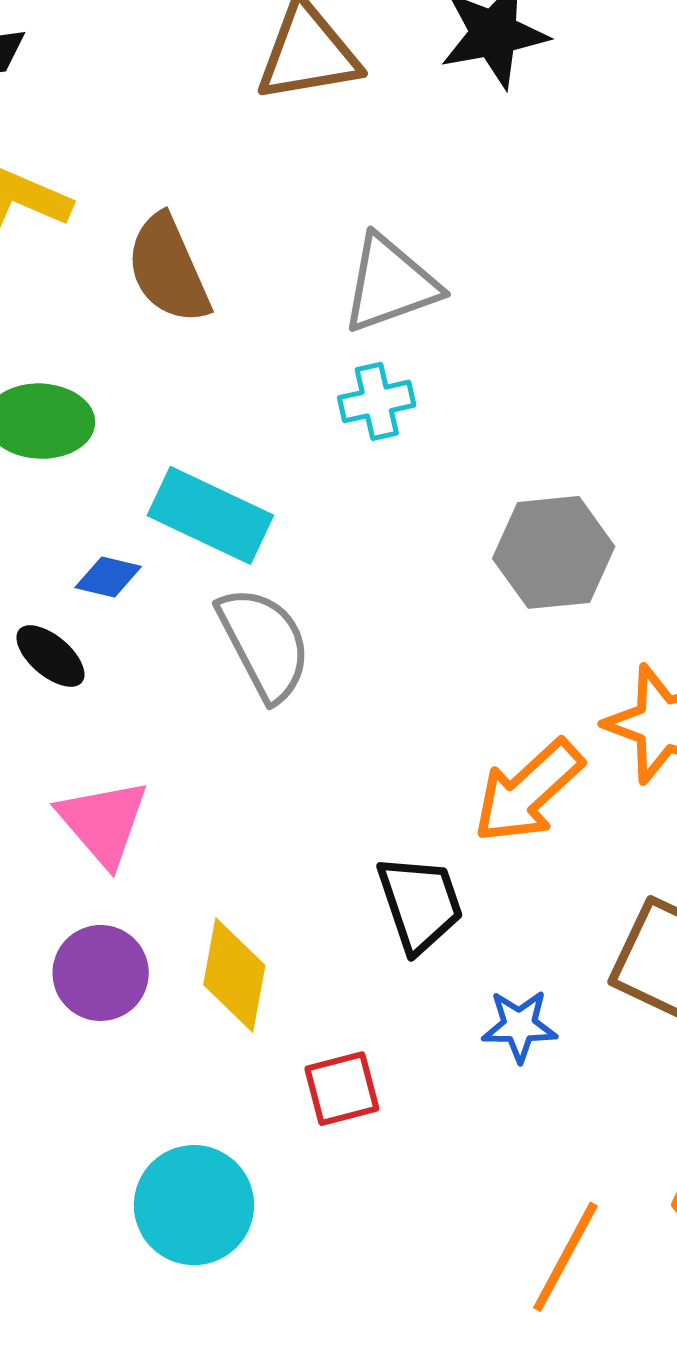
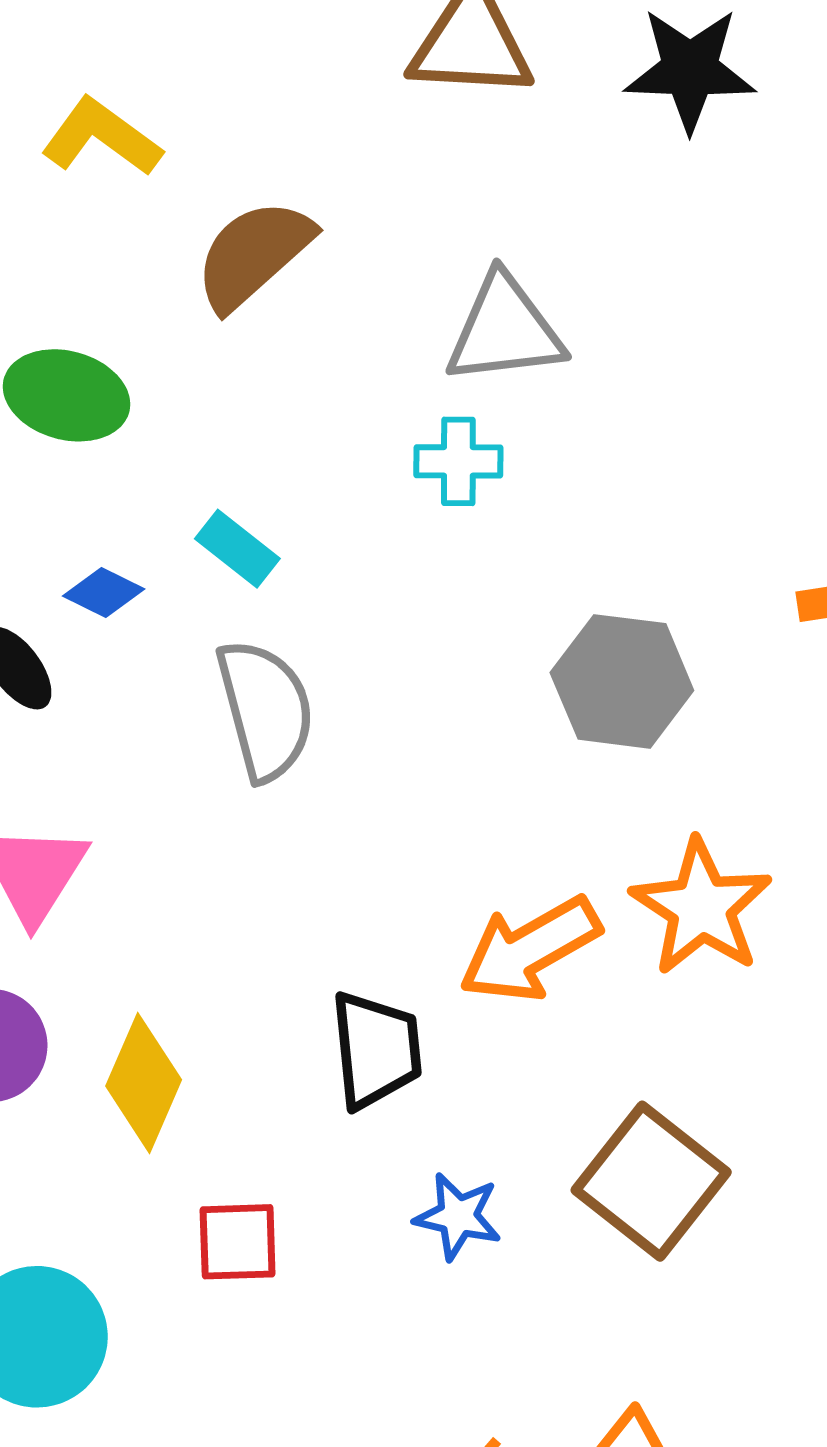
brown semicircle: (168, 269) -> (254, 254), turned 59
cyan rectangle: (210, 515) -> (237, 549), size x0.6

